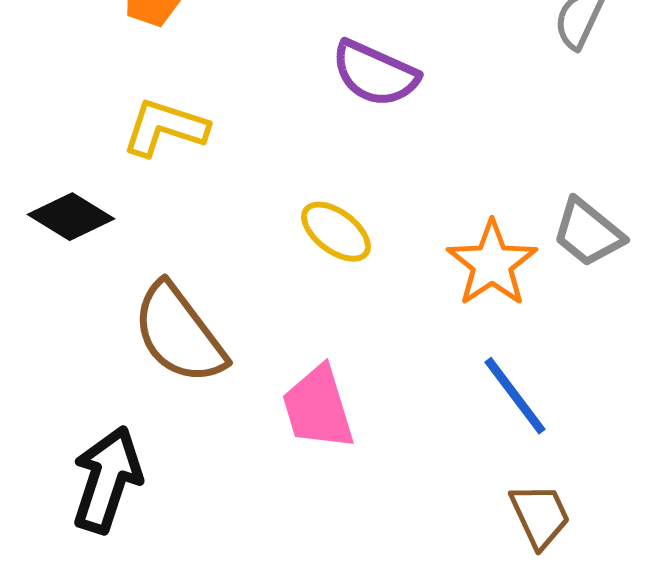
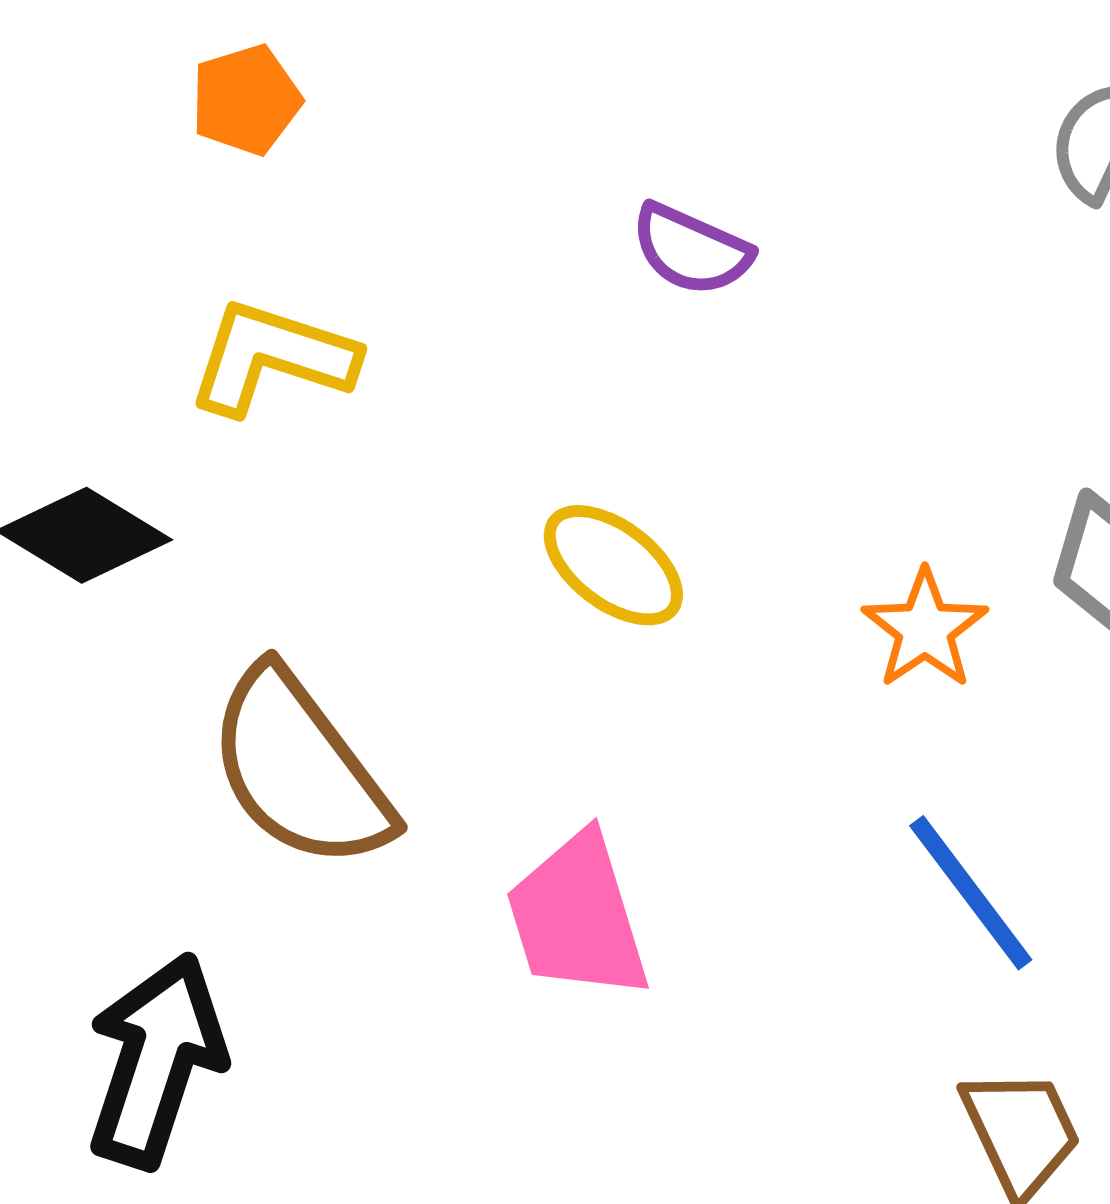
purple semicircle: (375, 74) -> (691, 250), size x0.7
orange star: (492, 264) -> (925, 629), size x0.7

